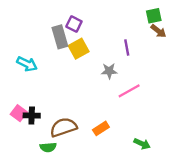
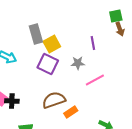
purple square: (74, 24) -> (48, 64), moved, size x1.5
brown arrow: (158, 31) -> (120, 29), turned 32
brown semicircle: (63, 127) -> (54, 100), moved

